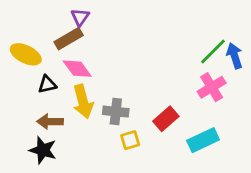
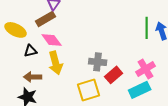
green line: (213, 51) -> (147, 28), turned -45
pink cross: (212, 87) -> (146, 69), moved
gray cross: (116, 112) -> (98, 62), moved
yellow square: (130, 140) -> (89, 90), size x1.6

